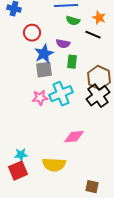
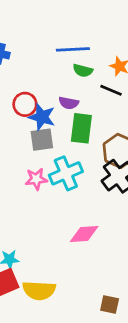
red circle: (32, 33) -> (25, 104), moved
blue star: (44, 54) -> (42, 117), turned -30
green rectangle: (72, 62) -> (81, 128), size x1.5
yellow semicircle: (54, 165) -> (39, 290), moved

